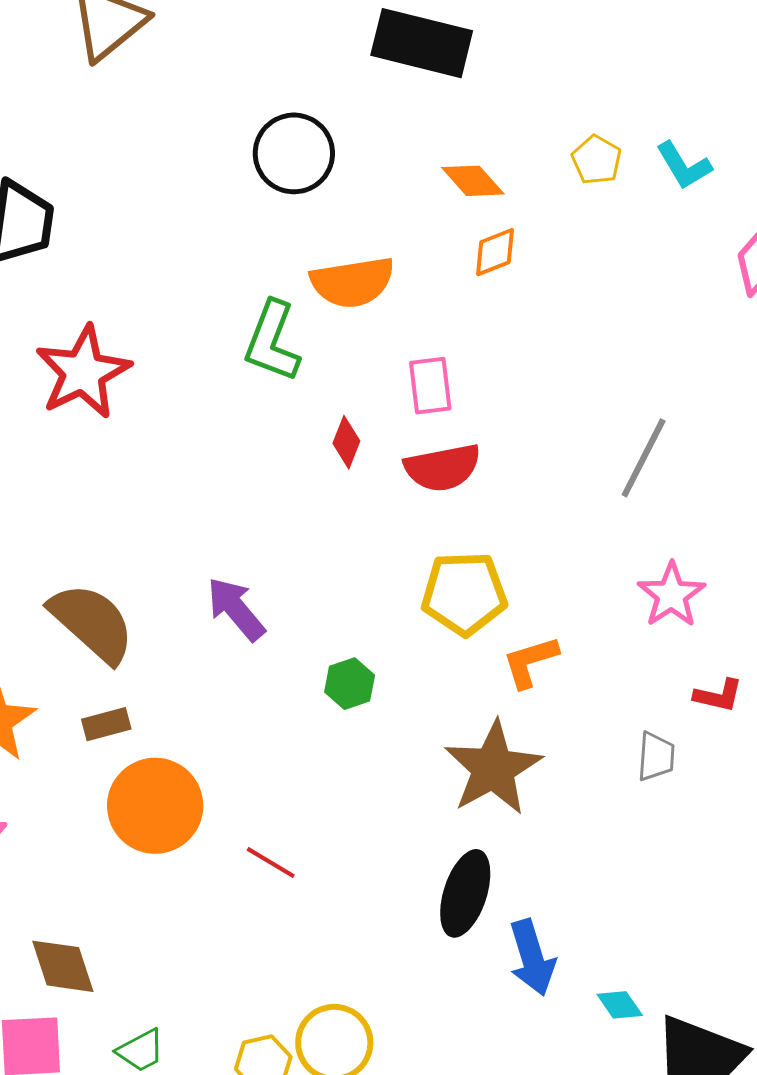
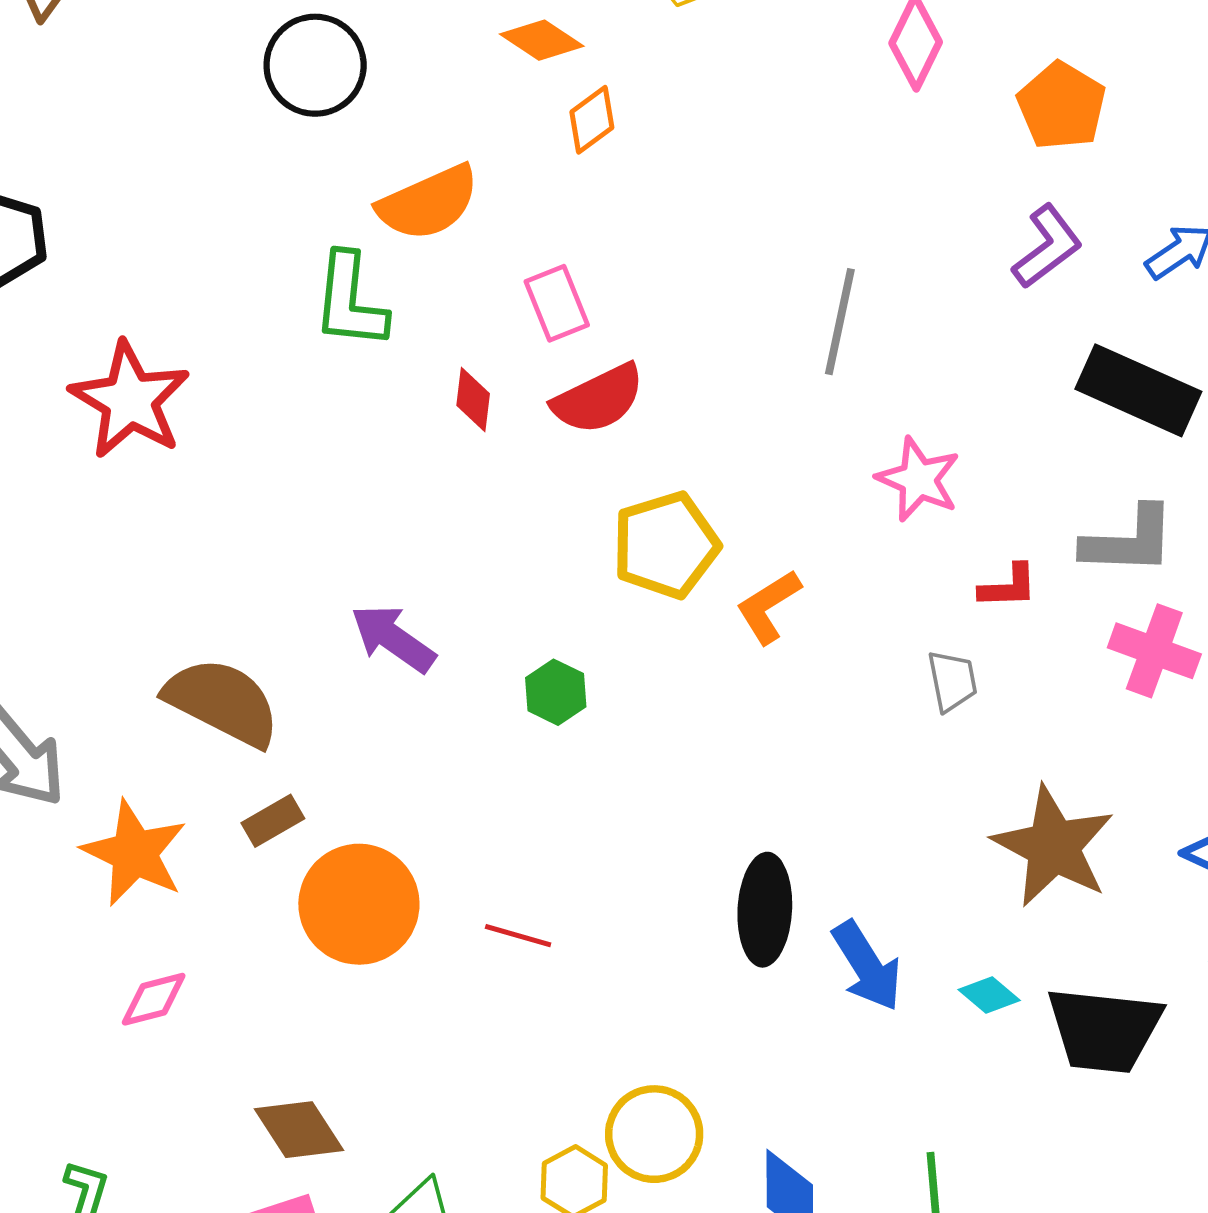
brown star: (493, 768) -> (1053, 846), moved

